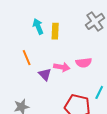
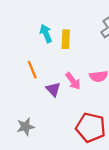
pink arrow: (62, 67) -> (73, 81), turned 42

